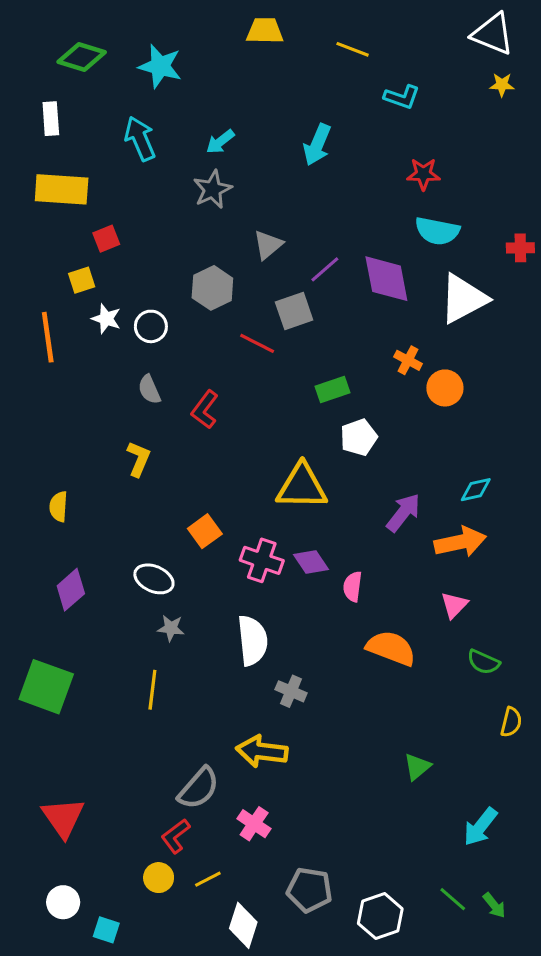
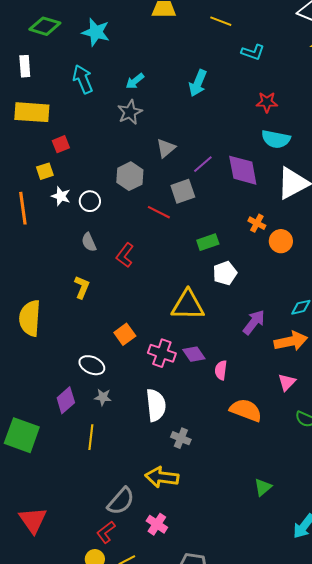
yellow semicircle: (59, 507) -> (30, 318), size x1.8
purple diamond: (71, 590) -> (66, 400), moved

